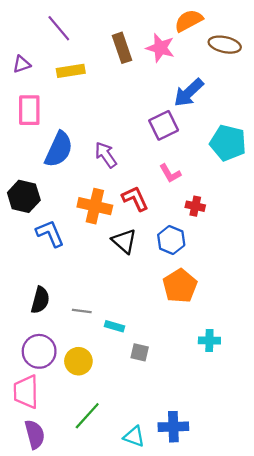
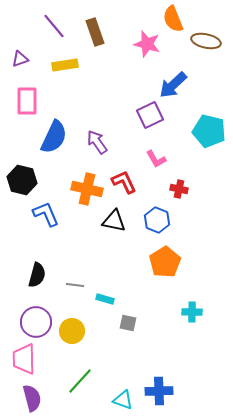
orange semicircle: (189, 21) -> (173, 19), turned -84
brown rectangle: (122, 48) -> (95, 32), moved
black triangle: (124, 241) -> (114, 221), turned -30

